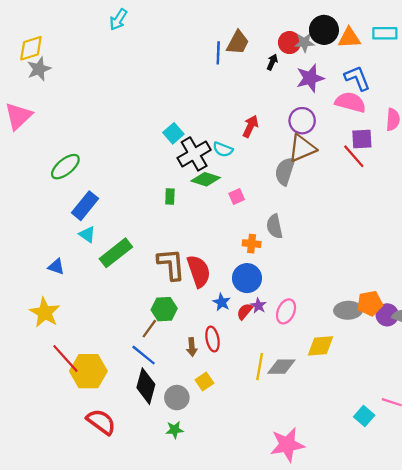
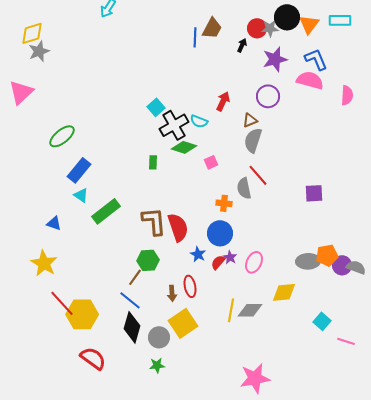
orange triangle: (349, 38) -> (309, 24), turned -50
purple square: (362, 139) -> (314, 193), moved
brown triangle: (302, 148) -> (250, 120), moved, size x0.6
red line: (354, 156) -> (258, 175), moved
yellow square: (204, 381) -> (183, 323), size x1.8
cyan square: (364, 416) -> (322, 321), moved

